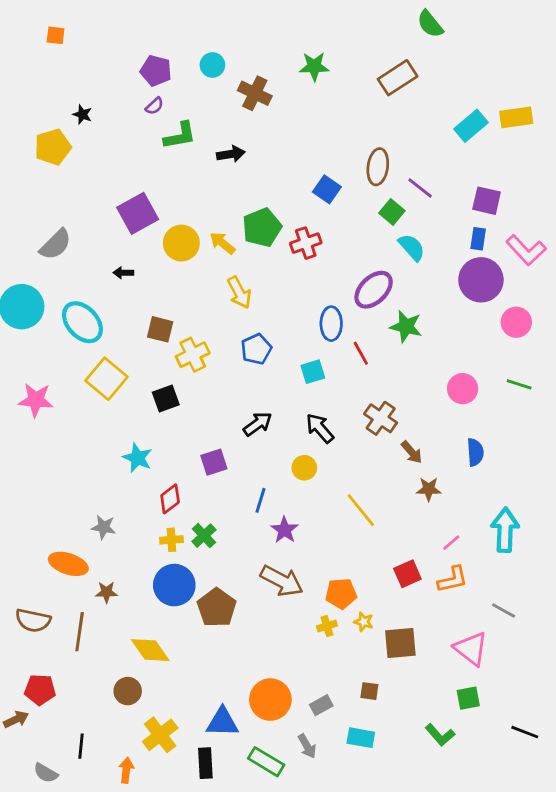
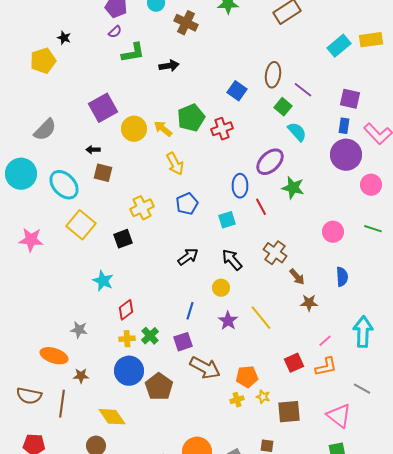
brown square: (160, 329) -> (103, 173), moved
purple square: (214, 462) -> (183, 342), moved
purple star: (285, 530) -> (228, 321), moved

